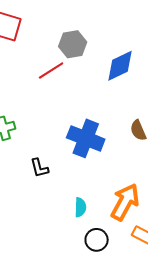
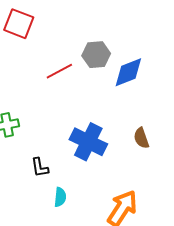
gray hexagon: (73, 44) -> (96, 55), moved
cyan semicircle: (80, 207) -> (60, 197), moved

